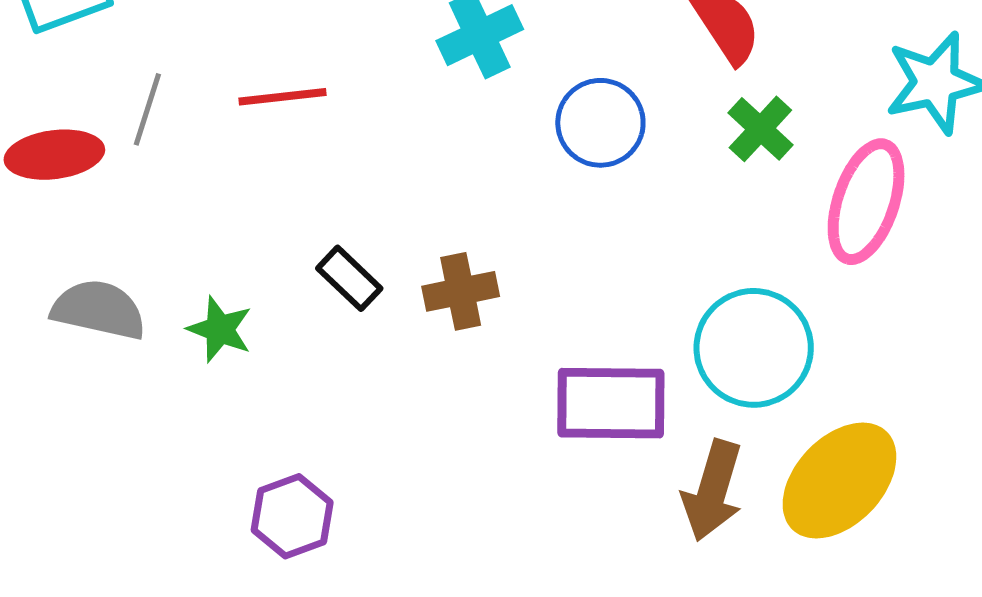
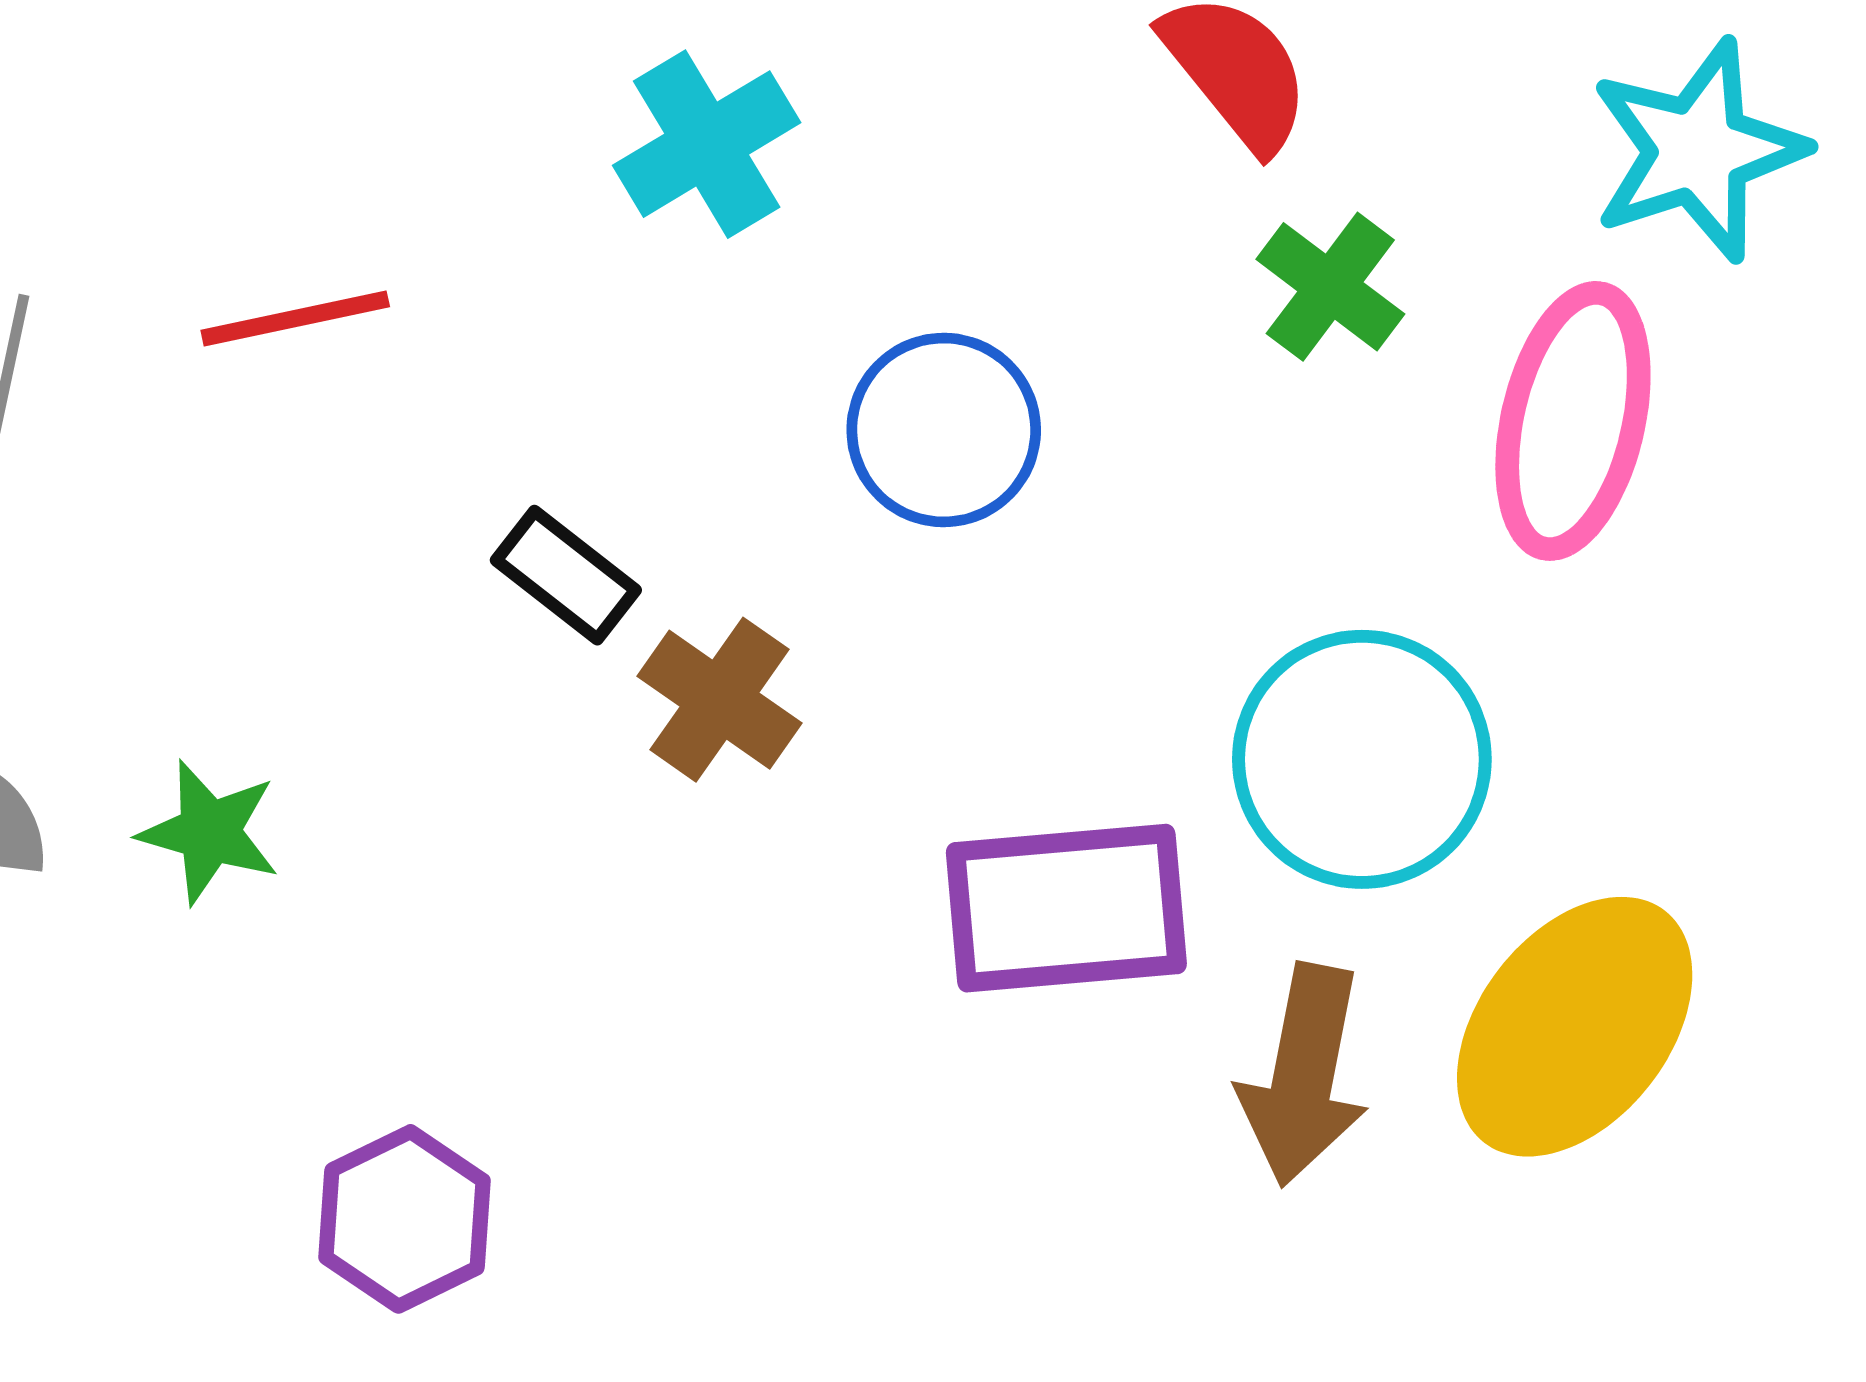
blue circle: (600, 123) -> (944, 430), moved
black rectangle: (349, 278) -> (566, 575), moved
brown cross: (461, 291) -> (719, 700), turned -38

